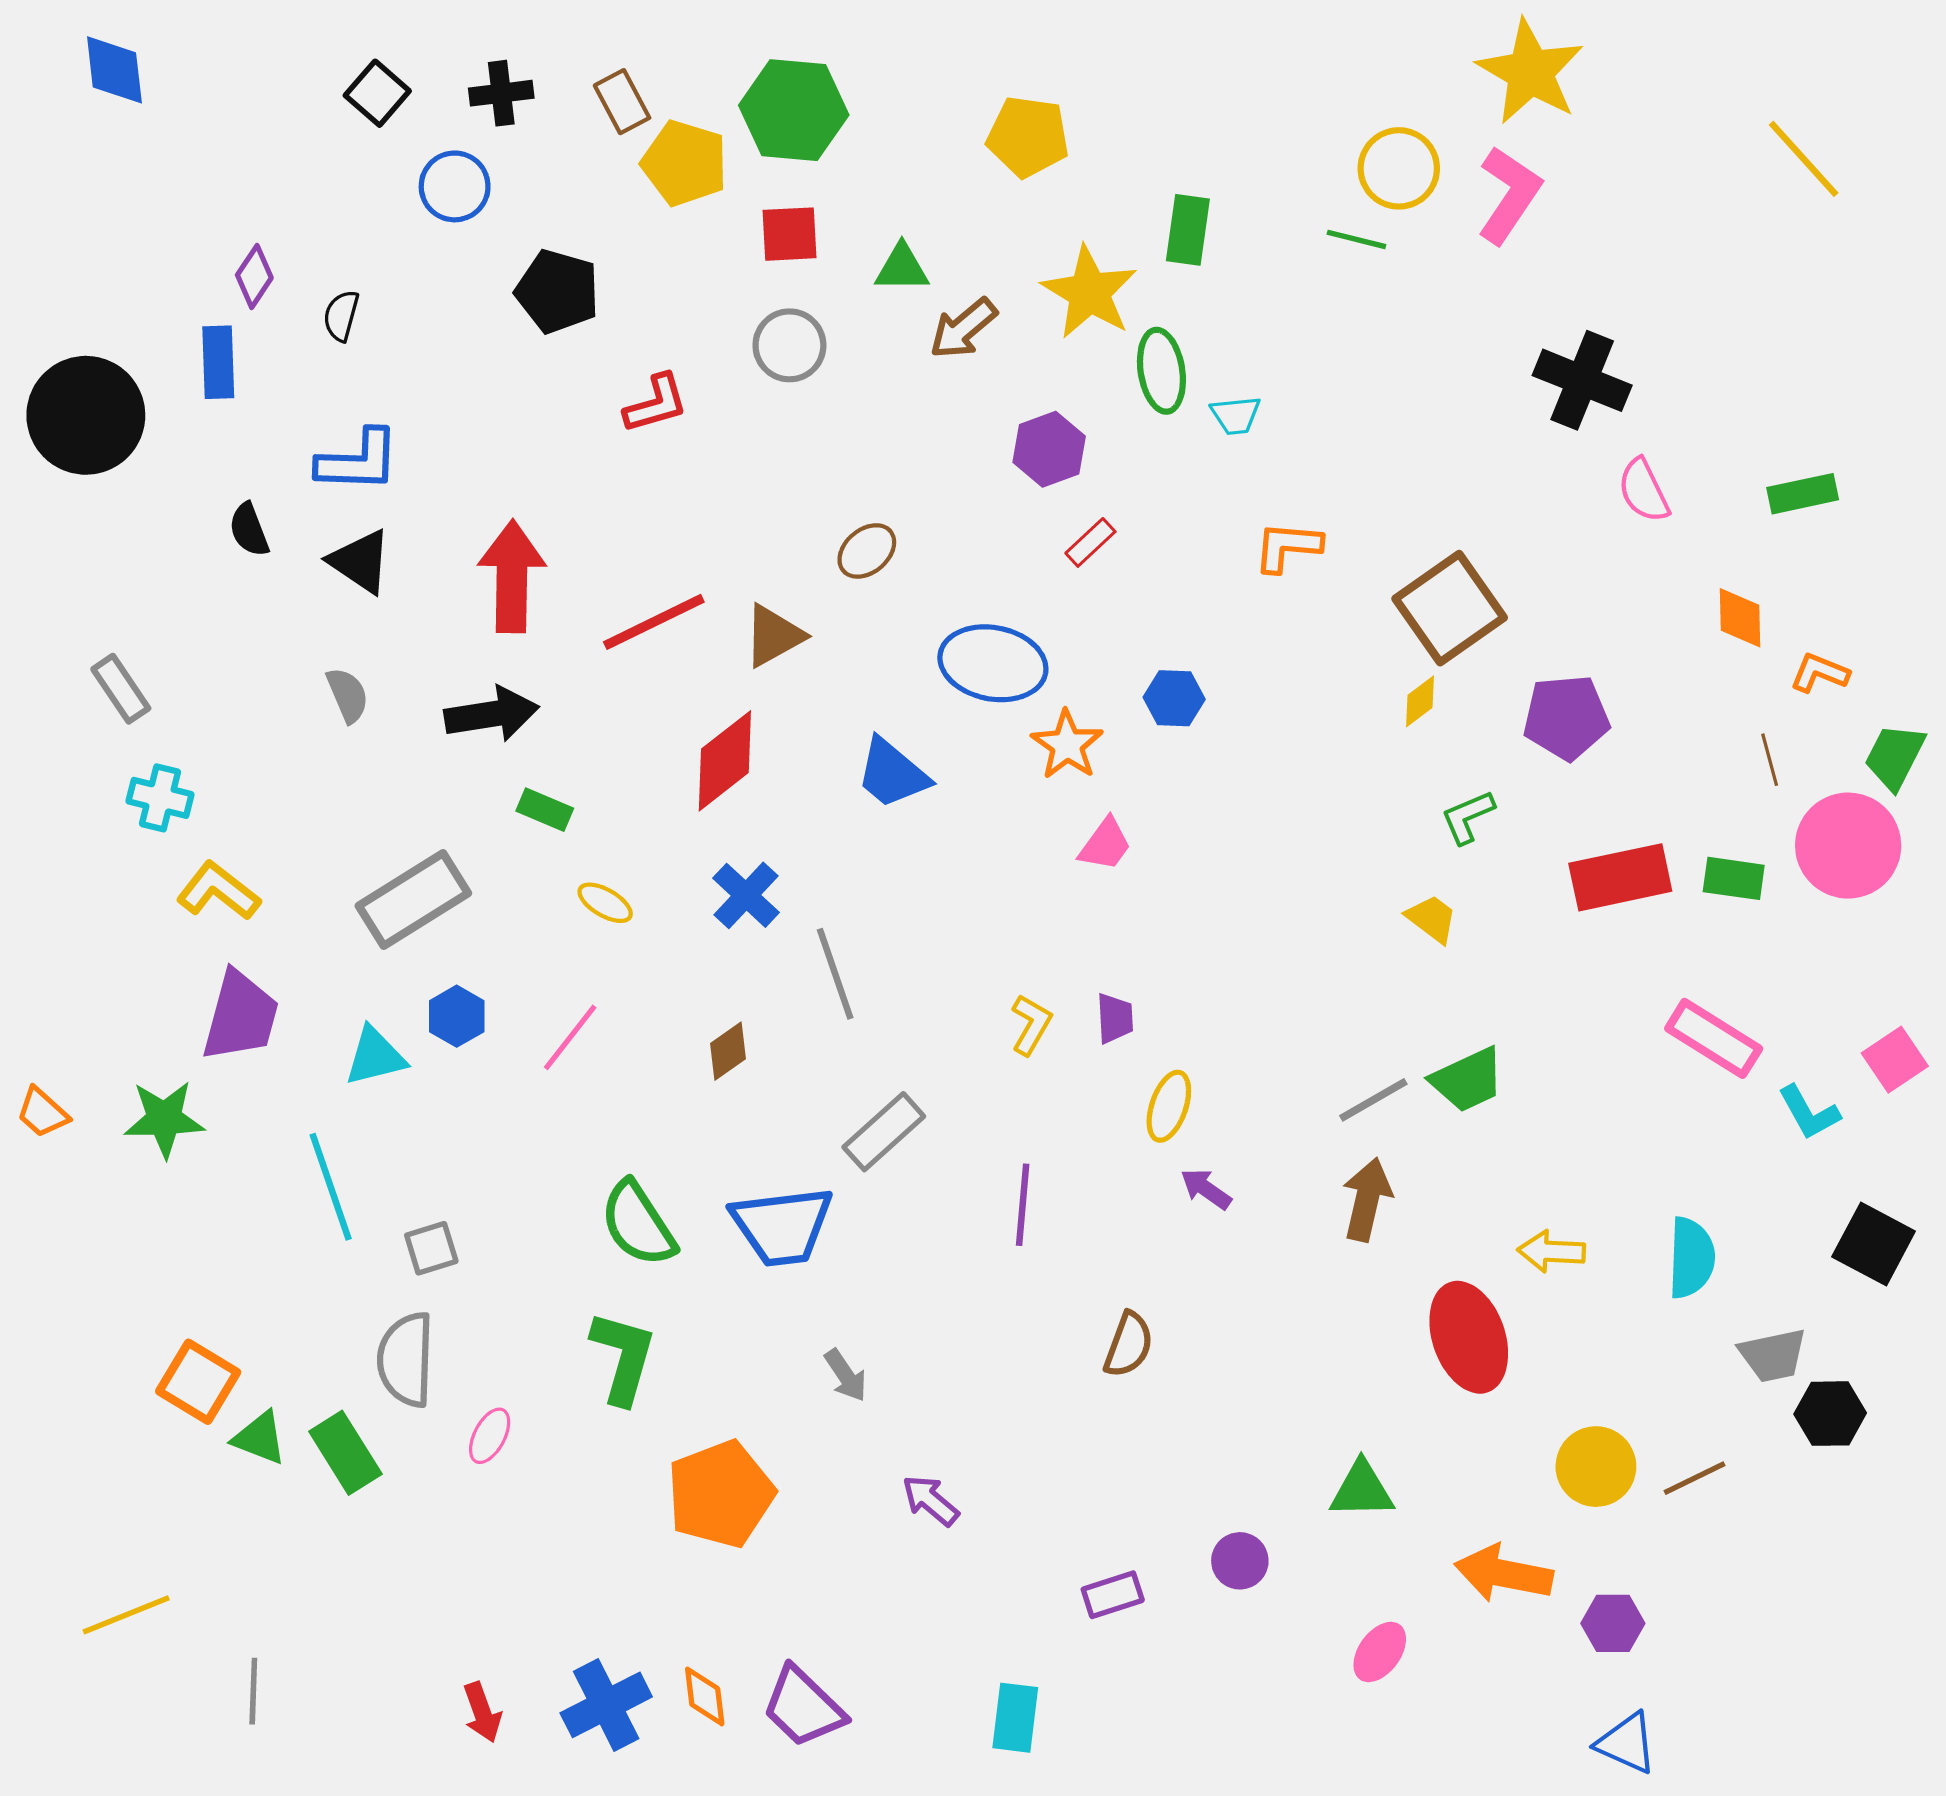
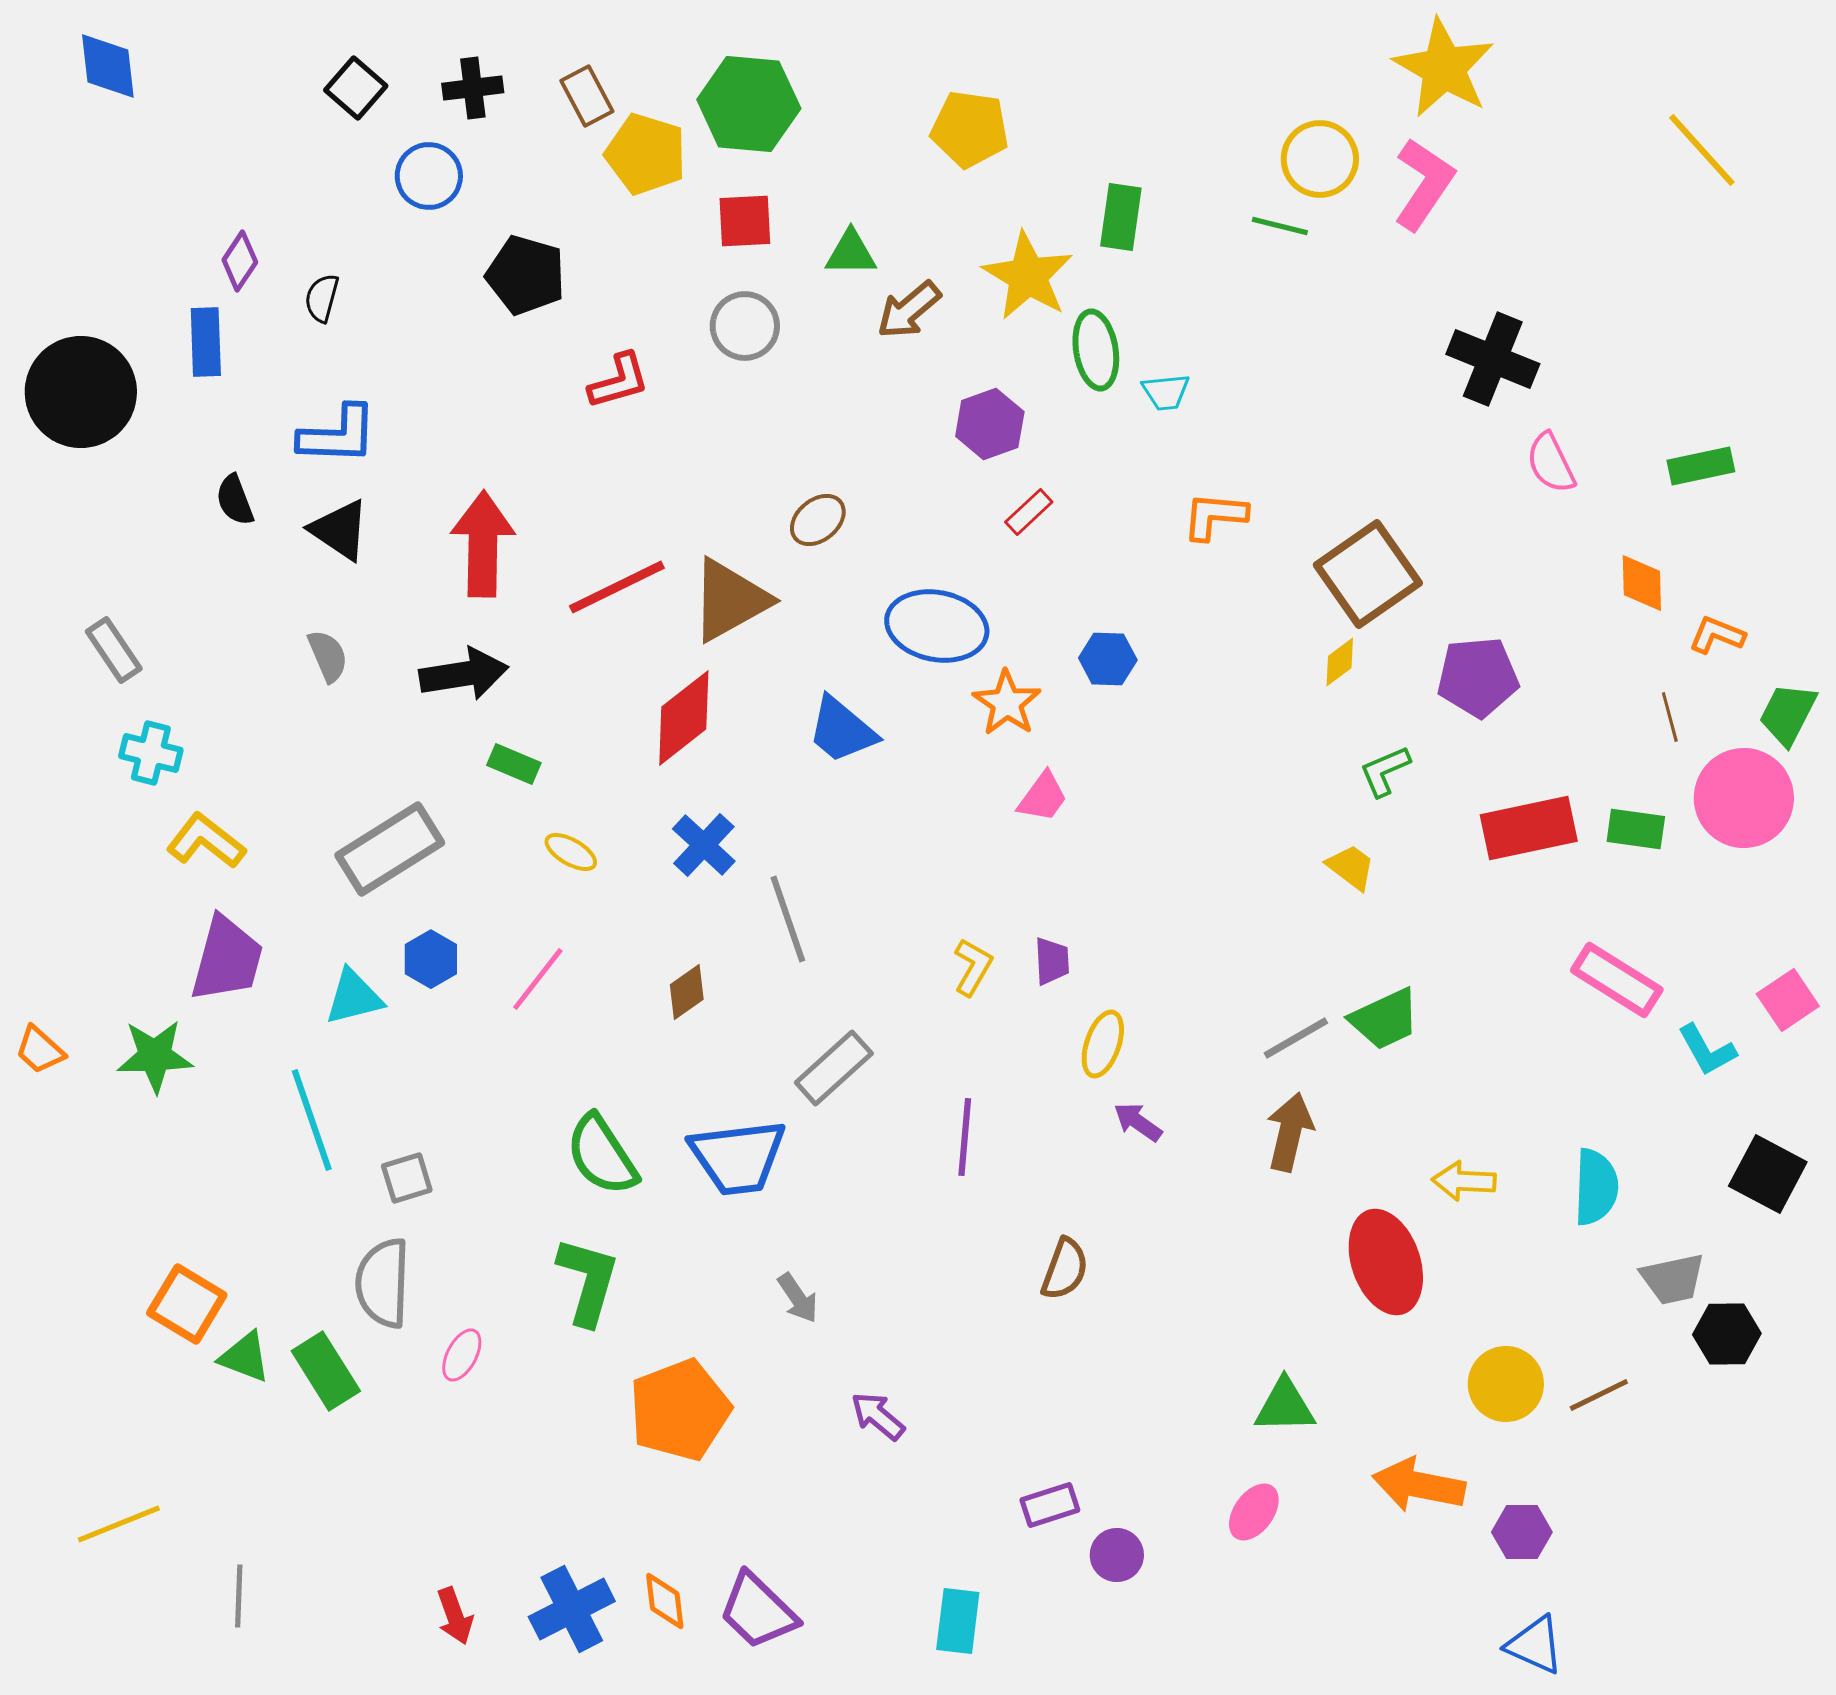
brown triangle: (774, 636) -> (730, 600), size x1.4
purple circle: (1240, 1561) -> (1117, 1555), moved
pink ellipse: (1380, 1652) -> (1254, 1512), moved

